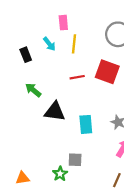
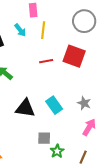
black triangle: (55, 112) -> (25, 108), moved
cyan rectangle: (86, 124) -> (54, 105), turned -30
green star: (60, 174) -> (57, 151), moved

